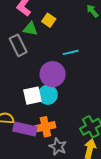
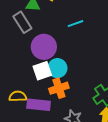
purple circle: (53, 74) -> (44, 47), moved
orange cross: (45, 127) -> (59, 88), moved

